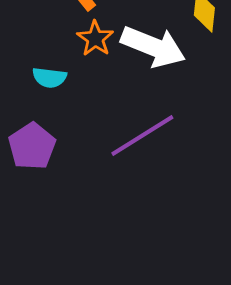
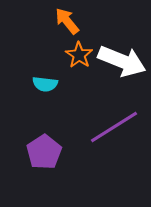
purple pentagon: (32, 146) -> (44, 152), moved

